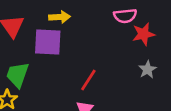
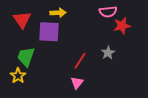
gray star: (147, 70) -> (108, 53), moved

